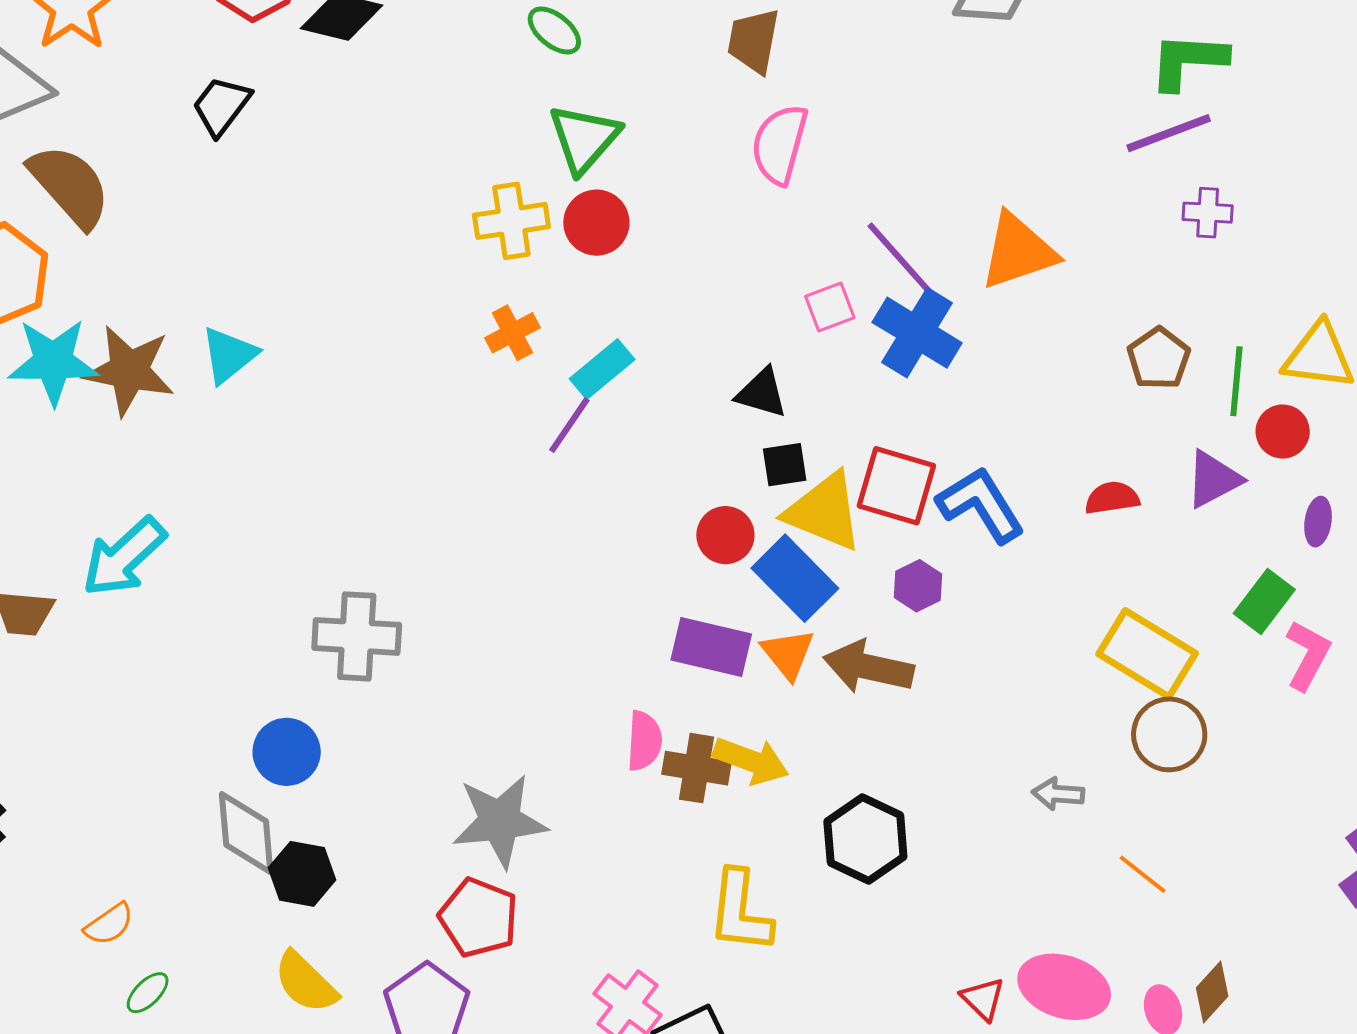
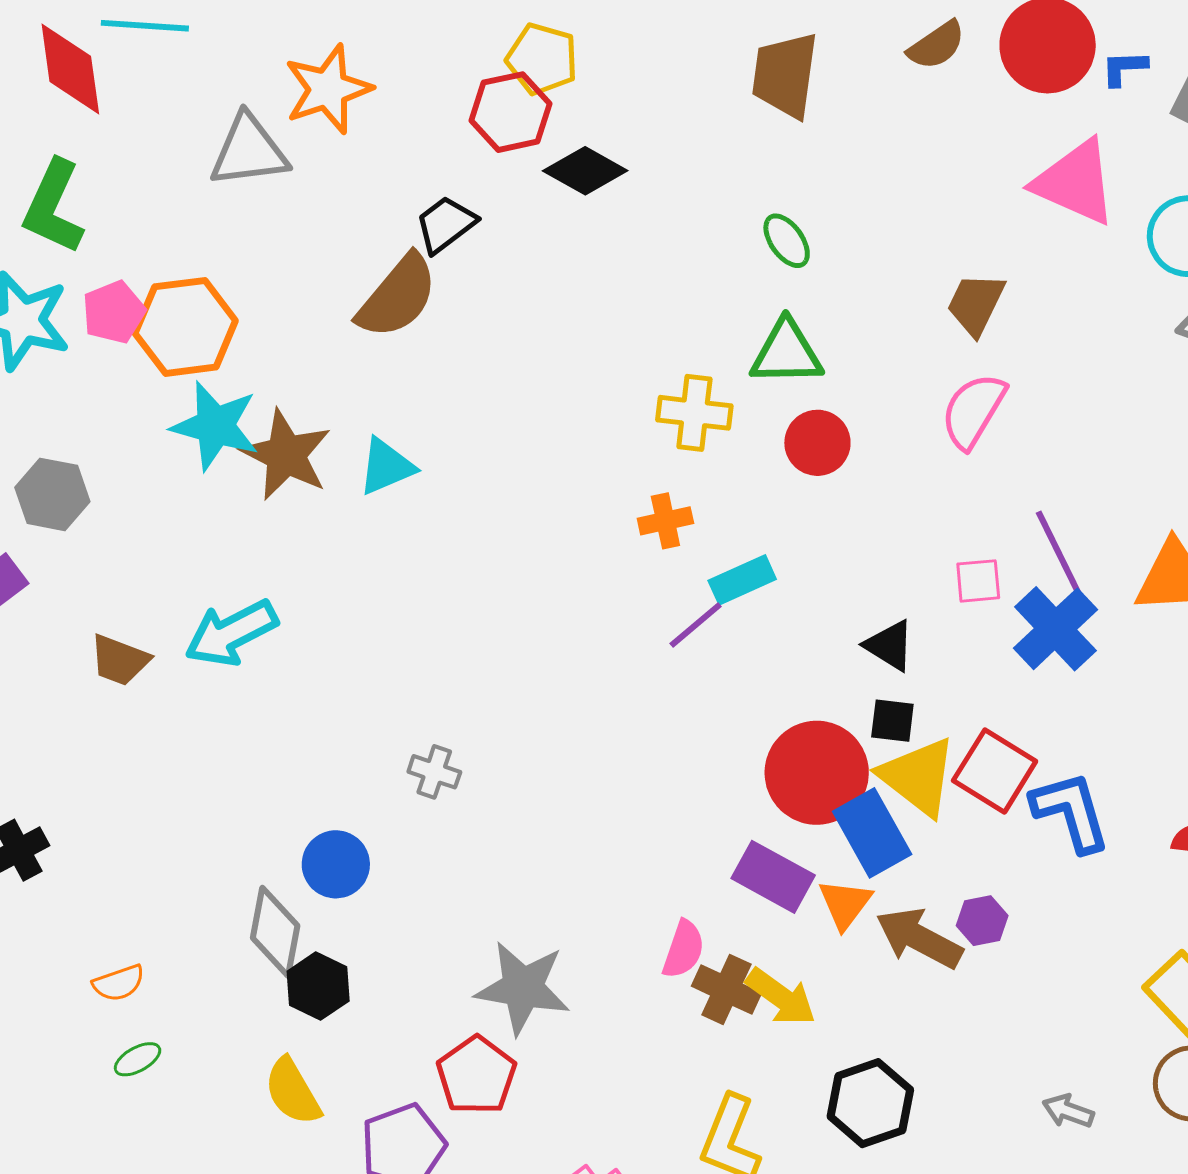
green triangle: (584, 138) -> (786, 353), turned 32
brown semicircle: (70, 186) -> (397, 296), moved, turned 66
red circle: (596, 223) -> (817, 443), moved
red circle: (725, 535) -> (817, 773), size x1.8
purple hexagon: (918, 586) -> (982, 921), moved
gray cross: (357, 636) -> (434, 772), size x0.6

